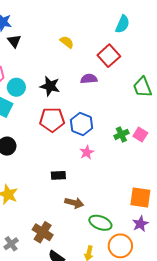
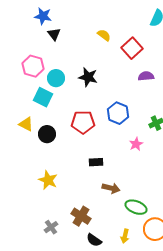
red square: (109, 56) -> (132, 48), moved
purple semicircle: (89, 79) -> (146, 76), moved
red pentagon: (52, 120) -> (83, 122), moved
pink star: (87, 152) -> (136, 144), moved

